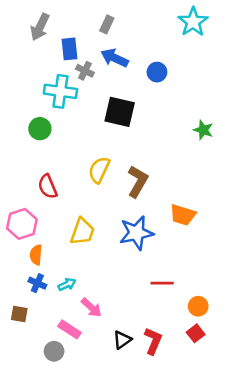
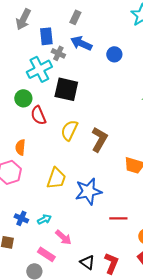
cyan cross: (60, 91) -> (39, 69), turned -35
black square: (120, 112) -> (66, 89), moved
red semicircle: (48, 187) -> (38, 115), moved
blue star: (136, 233) -> (88, 191), moved
orange semicircle: (36, 255) -> (20, 147), moved
black triangle: (122, 340) -> (87, 262), turned -49

